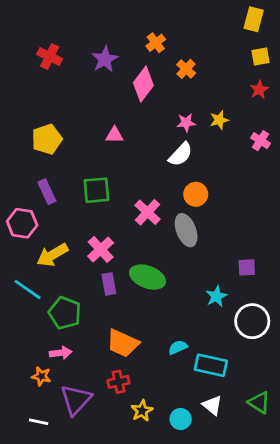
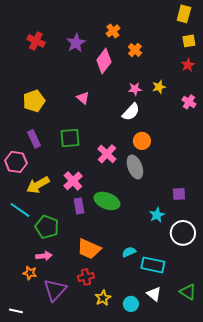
pink triangle: (114, 135) -> (83, 98), turned 40
white line: (39, 422) -> (16, 311), moved

